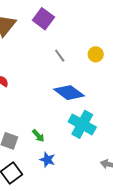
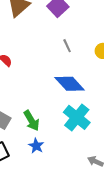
green arrow: (38, 136) -> (32, 121), size x1.5

